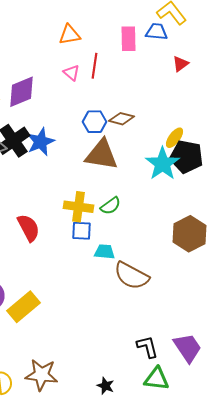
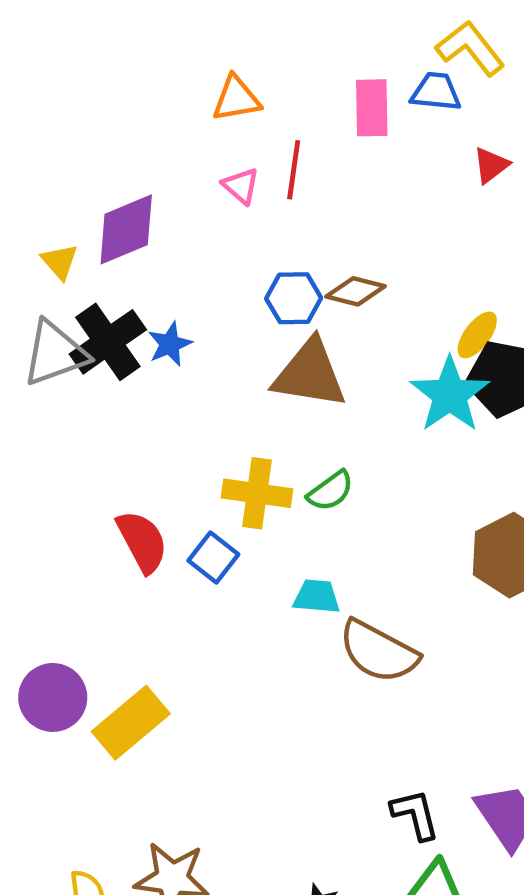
blue star: (40, 142) -> (170, 344), size x0.7
blue square: (82, 231) -> (213, 558), moved, turned 35

